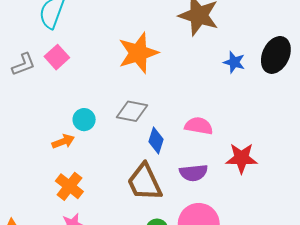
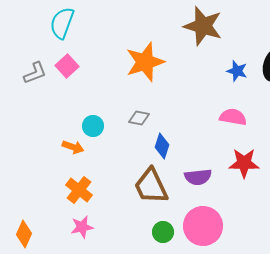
gray diamond: (132, 111) -> (139, 118), size x0.7
pink semicircle: (199, 126) -> (233, 117), moved
orange arrow: (63, 141) -> (73, 147), turned 40

